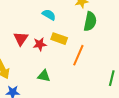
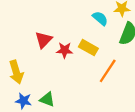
cyan semicircle: (49, 15) -> (100, 18), moved
green triangle: (44, 76) -> (47, 99), moved

